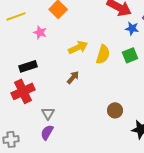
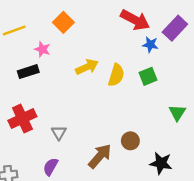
black rectangle: (28, 66) -> (28, 72), moved
brown arrow: (73, 77) -> (100, 156), moved, size x1.6
gray triangle: (48, 113) -> (59, 133), moved

